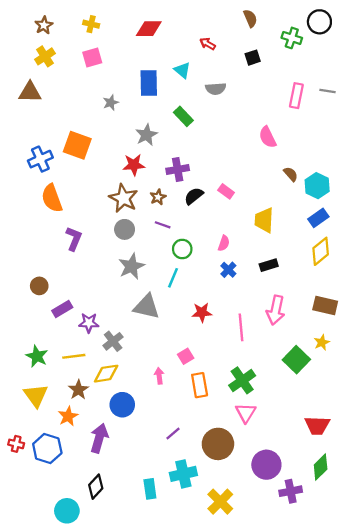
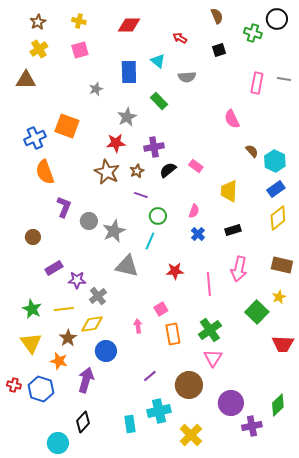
gray circle: (125, 229) -> (89, 221), moved
brown circle: (39, 286) -> (33, 237), moved
orange star: (68, 416) -> (59, 361), turned -30
red trapezoid: (317, 425) -> (283, 344), moved

